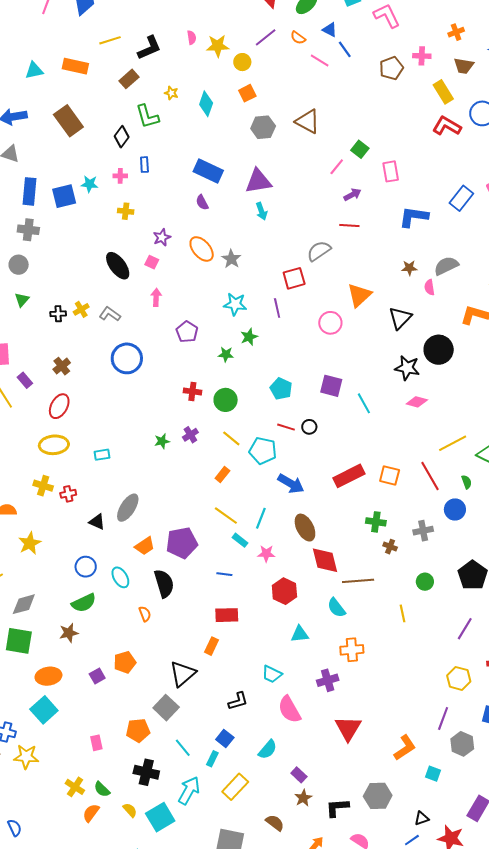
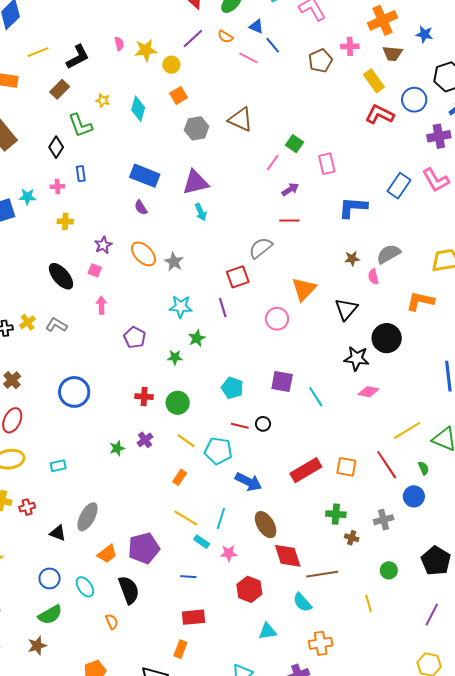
orange cross: (456, 32) -> (383, 20), size x1.8
blue circle: (127, 358) -> (74, 392), moved

